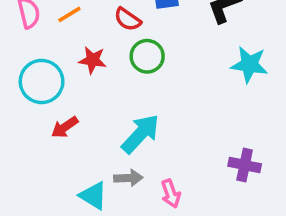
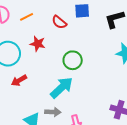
green circle: (147, 56) -> (73, 60), moved

